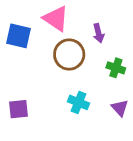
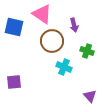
cyan cross: (78, 102) -> (64, 67), moved
purple triangle: (120, 108) -> (90, 96), moved

